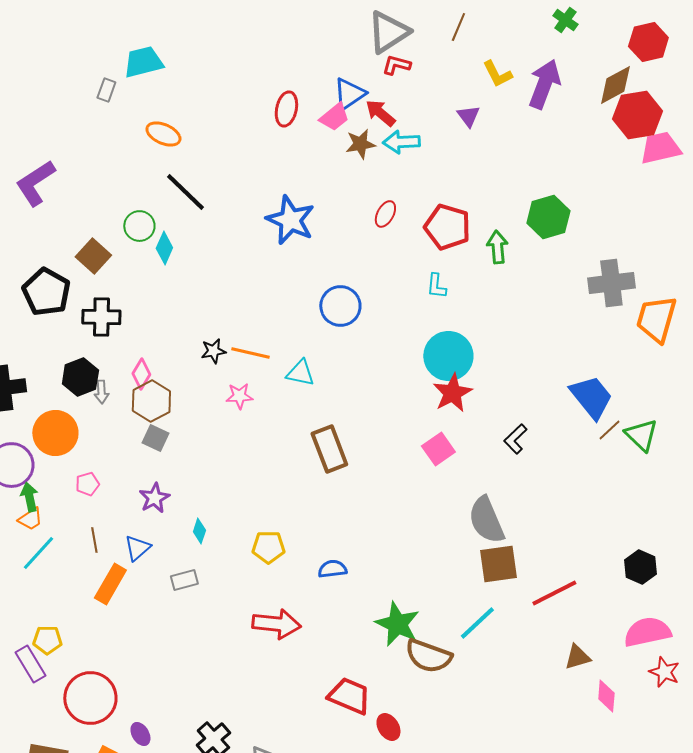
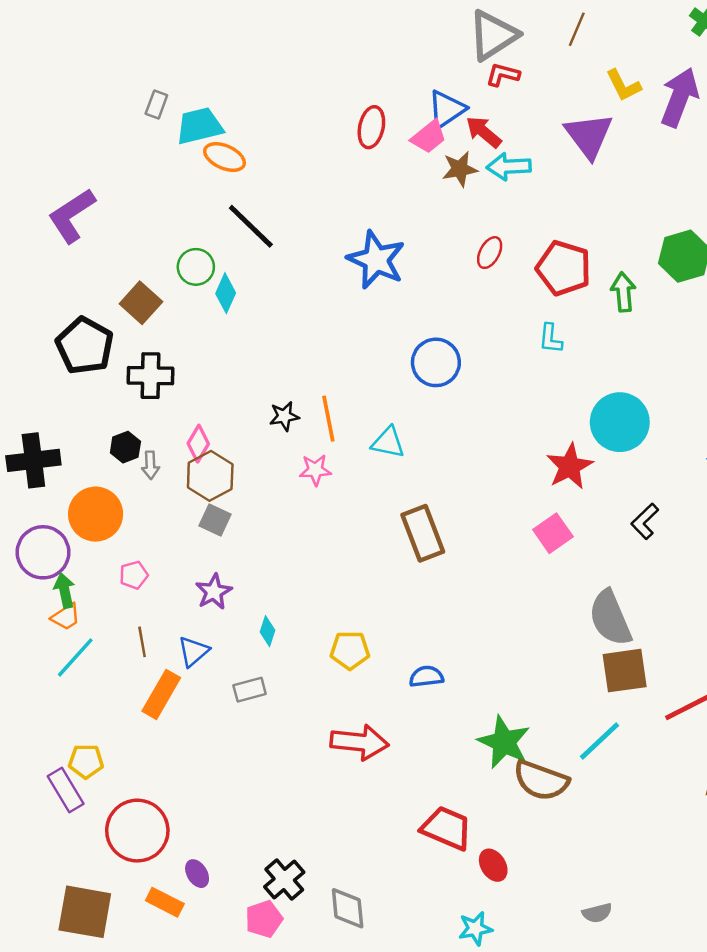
cyan trapezoid: (143, 62) -> (199, 126), moved
purple triangle: (468, 116) -> (589, 136), size x1.8
orange line: (250, 353) -> (328, 419), turned 66
cyan circle: (448, 356) -> (620, 422), moved
black hexagon: (80, 377) -> (125, 447), size x0.7

